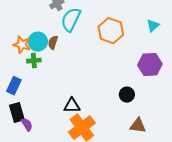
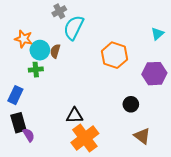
orange hexagon: (111, 31) -> (115, 55), moved
orange star: (22, 45) -> (24, 39), moved
brown triangle: (138, 126) -> (142, 136), turned 30

